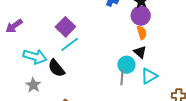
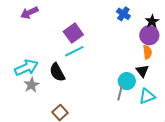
purple arrow: (14, 26) -> (29, 13), moved
cyan arrow: (35, 57) -> (26, 68), moved, turned -50

